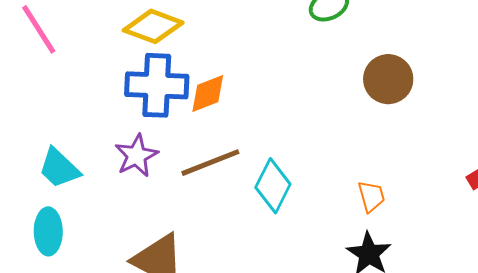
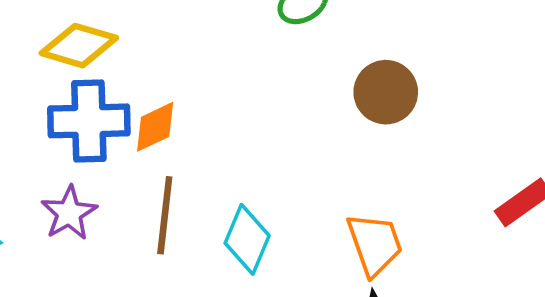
brown line: (210, 163) -> (165, 215), turned -58
orange trapezoid: (371, 196) -> (375, 244), size x1.6

